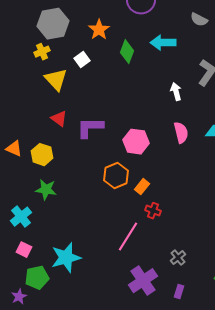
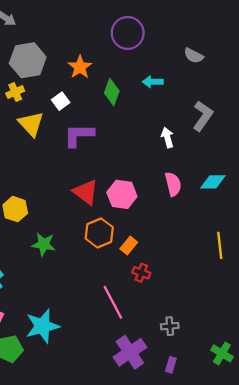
cyan arrow: (163, 43) -> (153, 82), size x0.7
red triangle: (59, 119) -> (86, 192), moved, size x1.4
purple L-shape: (90, 128) -> (79, 135), moved
green star: (46, 190) -> (44, 244), moved
pink line: (128, 237) -> (113, 302), turned -60
gray cross: (178, 258) -> (170, 326), turned 35

